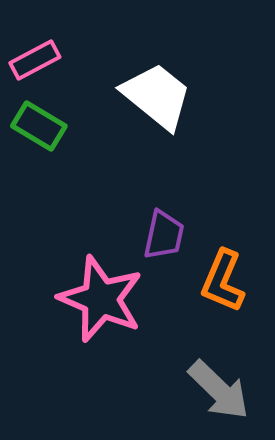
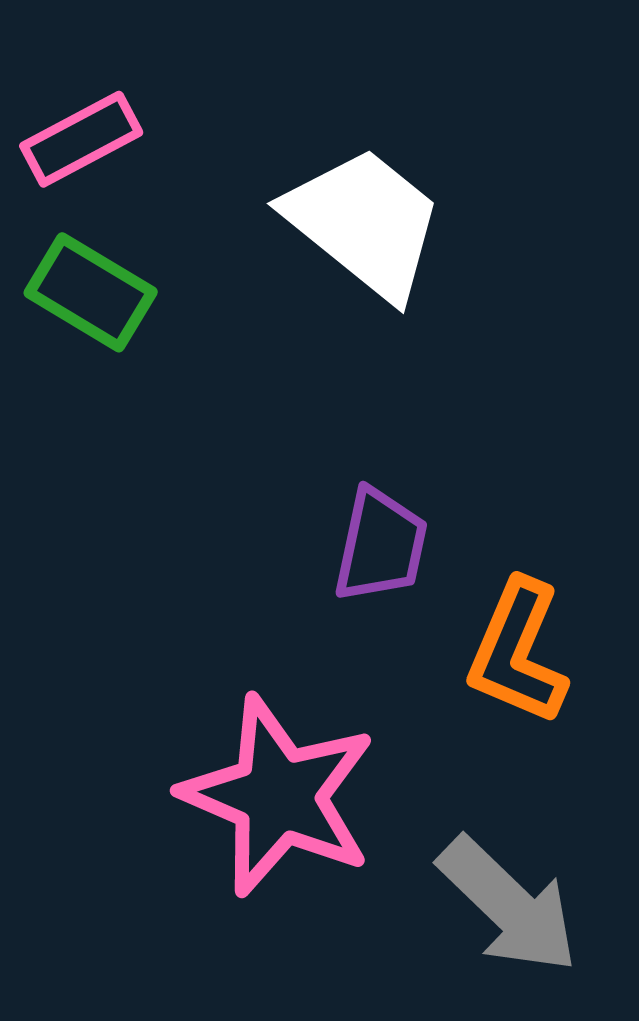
pink star: (101, 299) -> (278, 796), moved

